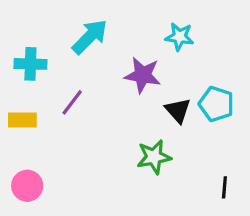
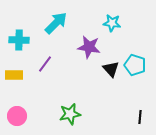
green star: (154, 157) -> (70, 114), moved

